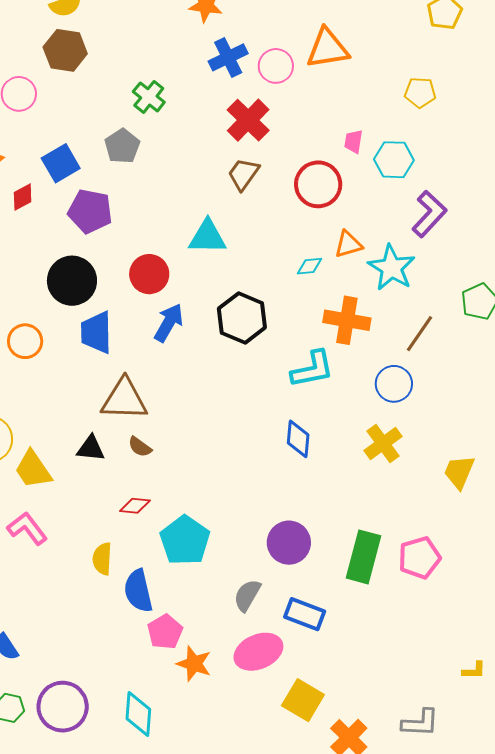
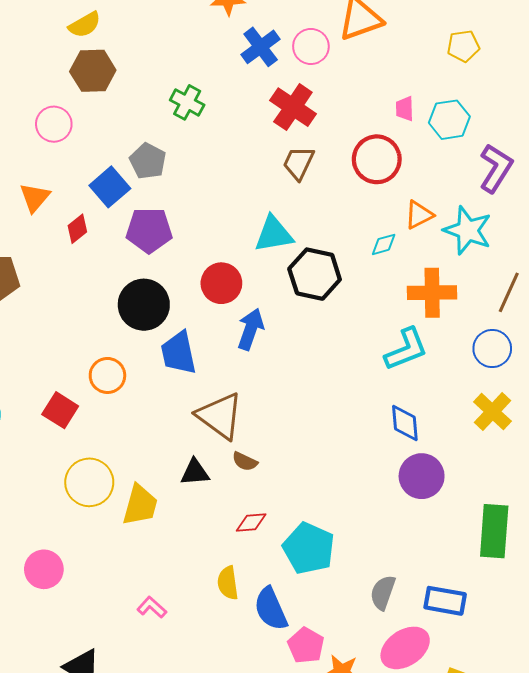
gray pentagon: (122, 146) -> (148, 161), moved
black hexagon: (242, 318) -> (315, 274), moved
brown triangle: (124, 399) -> (220, 416), turned 45
yellow trapezoid: (33, 470) -> (140, 505), turned -120
pink L-shape: (27, 528) -> (152, 607), moved, size x0.7
purple circle: (289, 543) -> (422, 476), moved

